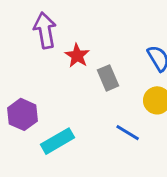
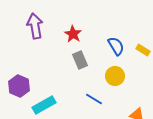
red star: (77, 56) -> (73, 34), moved

